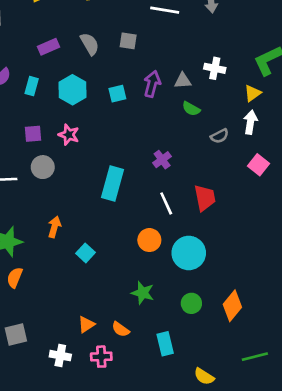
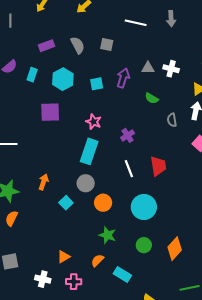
gray triangle: (183, 81) -> (148, 68), moved
purple square: (33, 134) -> (50, 112), moved, size x1.5
pink star: (69, 135) -> (94, 122), moved
gray semicircle: (220, 136) -> (172, 120), turned 104
gray circle: (43, 167) -> (86, 183), moved
orange circle: (149, 240) -> (103, 203), moved
orange semicircle: (121, 329) -> (97, 260), moved, turned 96
cyan rectangle: (165, 344) -> (122, 274), turned -48

